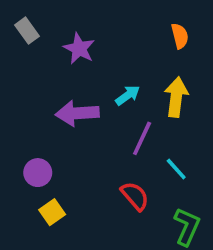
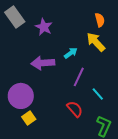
gray rectangle: (27, 31) -> (15, 17), size x1.5
yellow arrow: (176, 97) -> (96, 42), moved, turned -50
purple circle: (38, 173) -> (21, 96), size x1.6

